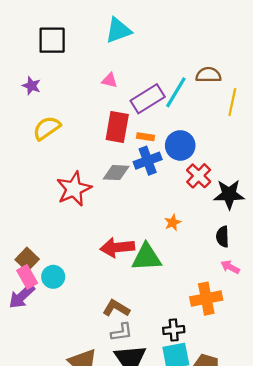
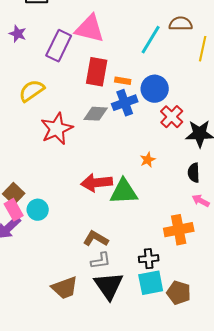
pink triangle: (110, 80) -> (90, 29), size x2.0
purple rectangle: (148, 99) -> (59, 46), moved, turned -32
yellow semicircle: (47, 128) -> (32, 91), moved

